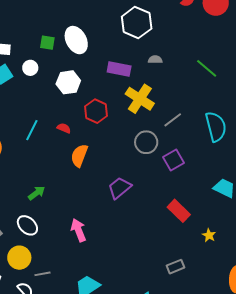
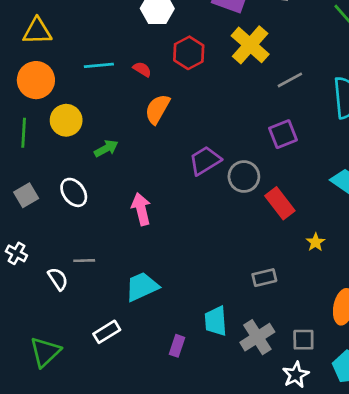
cyan line: (32, 130) -> (99, 65), turned 50
gray circle: (146, 142) -> (244, 177), moved
green arrow: (37, 193) -> (106, 148), moved
yellow circle: (19, 258) -> (66, 120), moved

